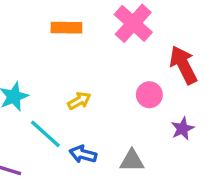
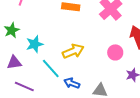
yellow arrow: (79, 101) -> (73, 51), size x1.5

